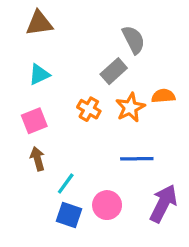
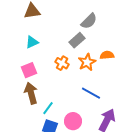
gray semicircle: (133, 40) -> (89, 21), turned 72
brown arrow: (38, 159) -> (31, 93), size x1.5
blue line: (137, 159) -> (91, 93), turned 30

